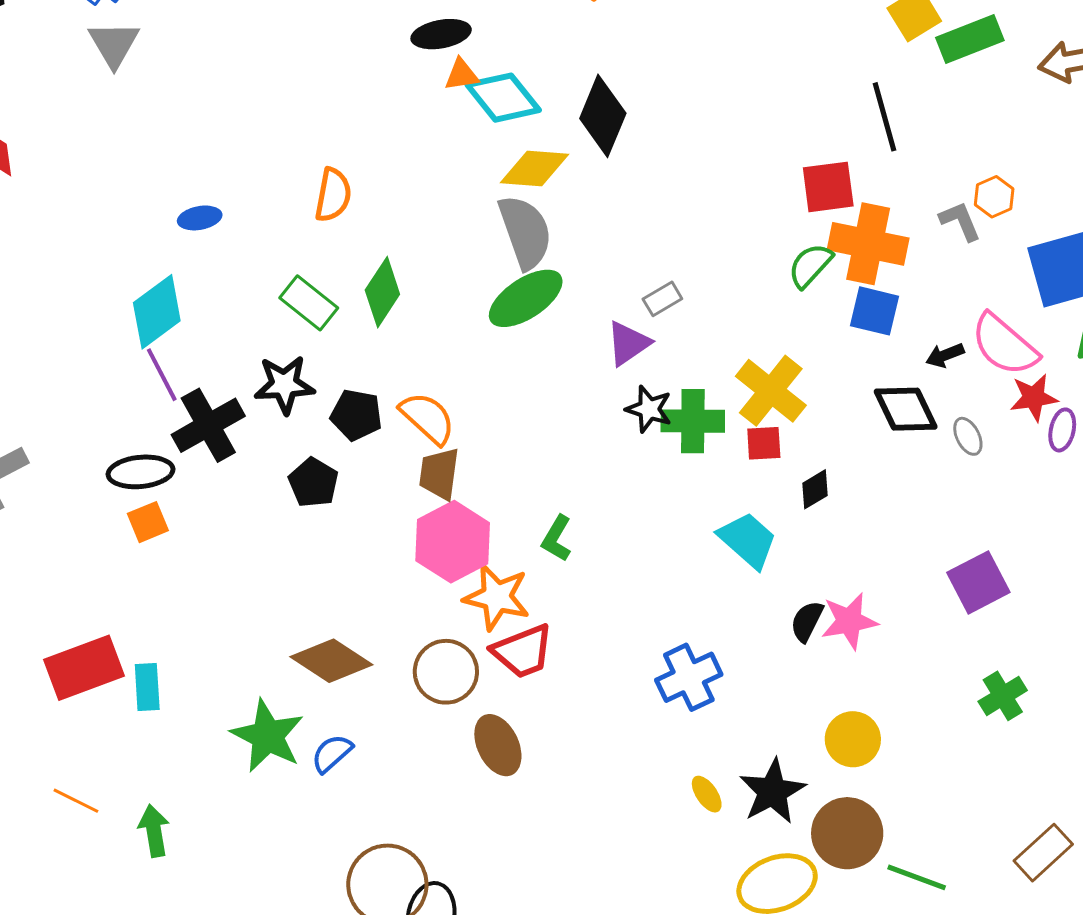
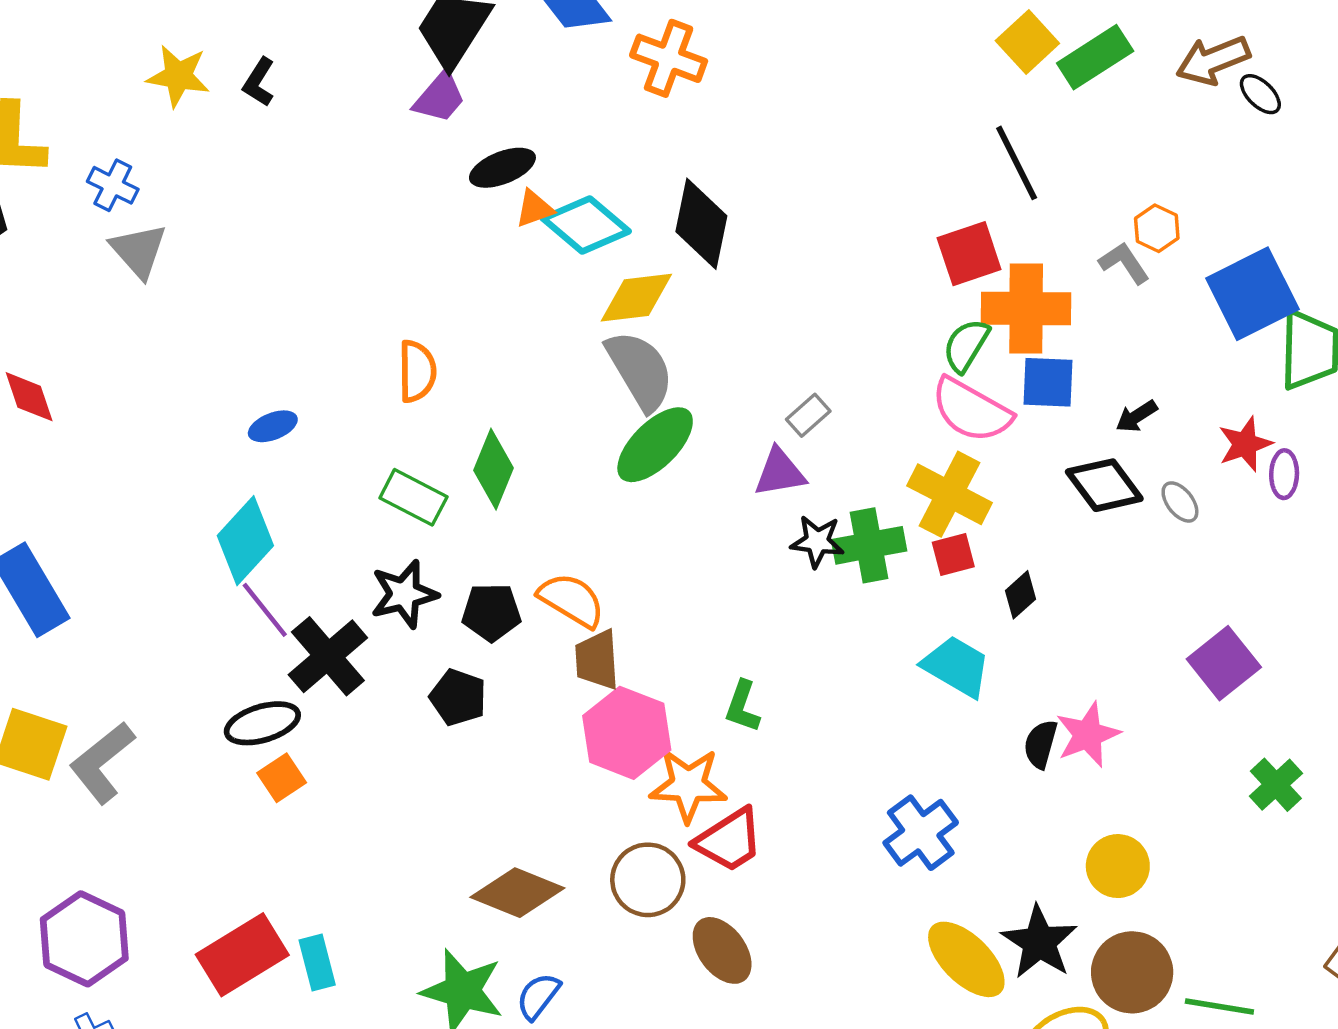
purple triangle: (628, 343) -> (780, 472), turned 36
pink semicircle: (1004, 345) -> (971, 410), moved
yellow ellipse: (707, 794) -> (966, 959), size x2.0

